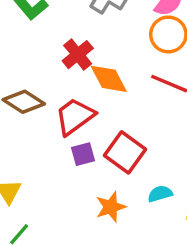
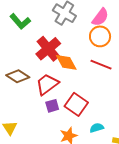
red cross: (78, 55) -> (48, 49), size x1.4

